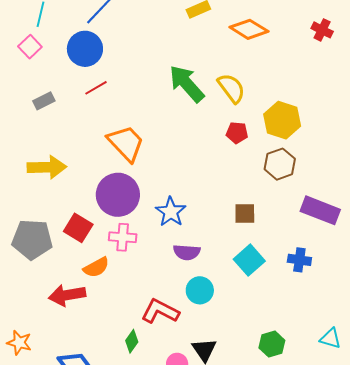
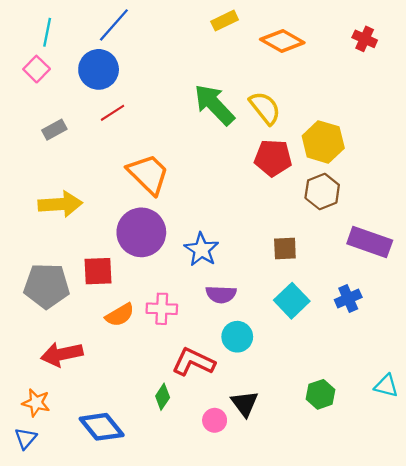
red pentagon: (237, 133) -> (273, 158), size x1.5
red square: (78, 228) -> (98, 271), turned -32
pink cross: (123, 237) -> (162, 309), moved
blue cross: (299, 260) -> (348, 299), turned -30
red arrow: (67, 295) -> (62, 354), moved

